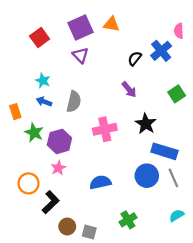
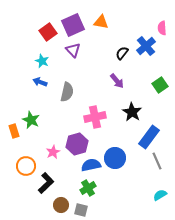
red square: (40, 38) -> (48, 32), moved
cyan star: (43, 81) -> (42, 61), moved
blue arrow: (44, 102) -> (40, 82), moved
orange rectangle: (15, 112) -> (14, 131), moved
purple hexagon: (59, 141) -> (77, 144), moved
blue rectangle: (164, 151) -> (149, 137), turned -70
blue circle: (147, 176) -> (115, 158), moved
green cross: (128, 220) -> (88, 188), moved

